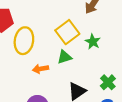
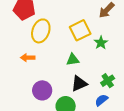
green triangle: (65, 57) -> (73, 60), moved
orange arrow: (41, 69) -> (28, 58), moved

